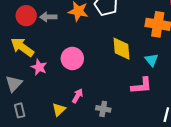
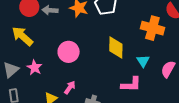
pink star: (39, 67) -> (35, 68), moved

